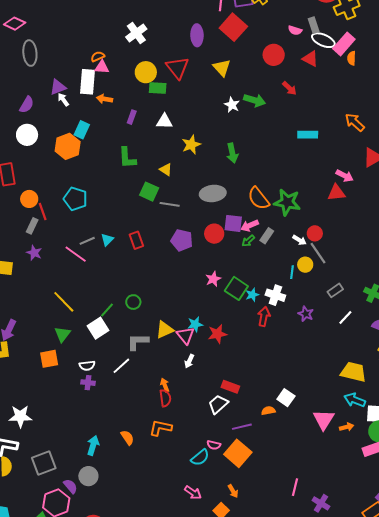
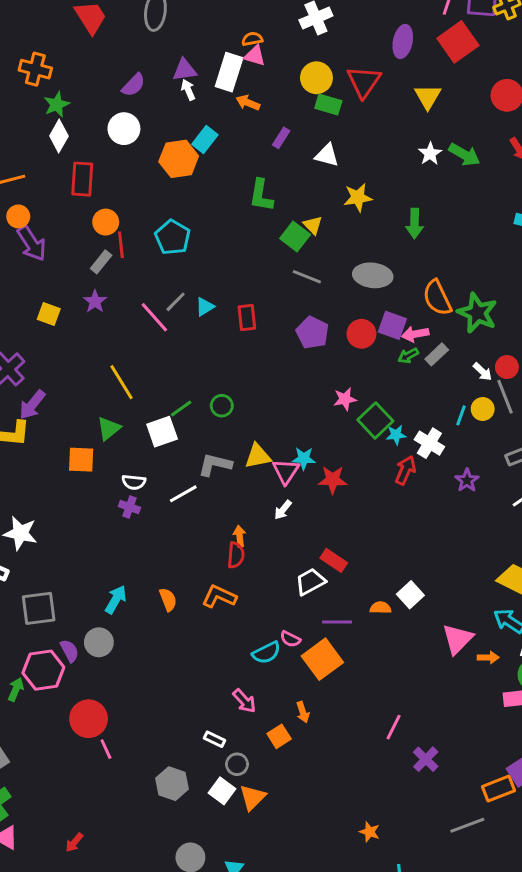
green square: (149, 192) -> (295, 237), moved
gray line: (87, 241) -> (176, 302), turned -35

